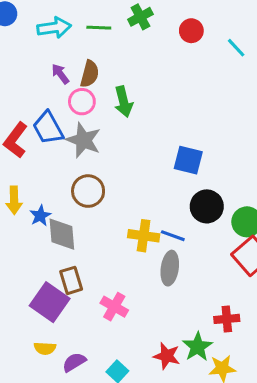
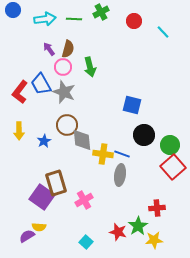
blue star: (40, 216) -> (44, 141), moved
gray diamond: (62, 234) -> (82, 140), moved
brown rectangle: (71, 280) -> (56, 183), size x1.4
pink cross: (114, 307) -> (84, 200), turned 30
purple semicircle: (74, 362) -> (27, 236), moved

